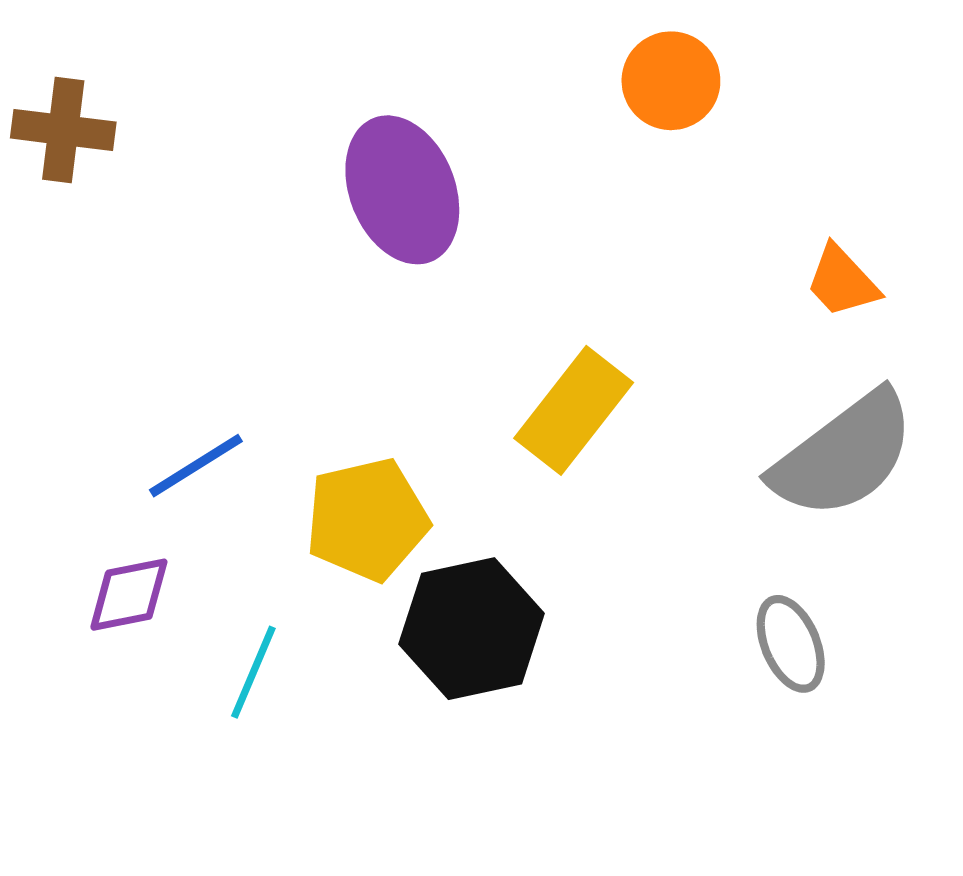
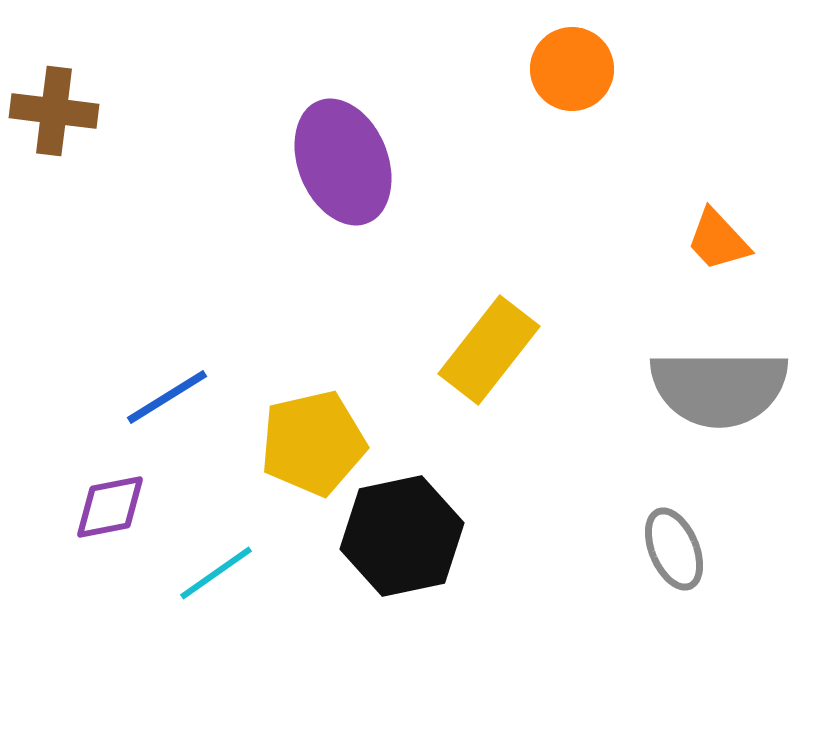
gray semicircle: (843, 455) -> (719, 388), turned 37
cyan line: (253, 672) -> (216, 573), turned 32

